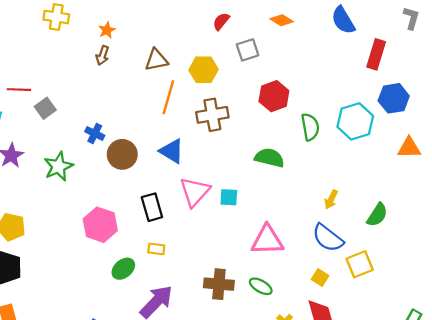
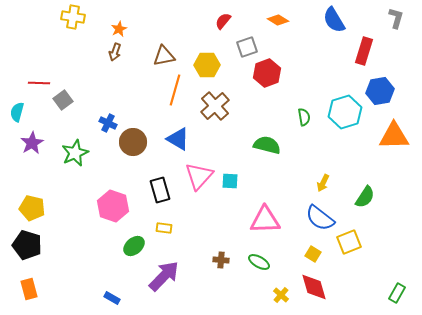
red hexagon: (274, 96) -> (267, 73), moved
brown cross: (212, 115) -> (215, 106), turned -32
green semicircle: (310, 127) -> (304, 117), size x0.7
orange triangle: (409, 148) -> (394, 136), size x1.4
brown cross: (219, 284) -> (221, 260), size x0.6

